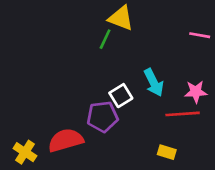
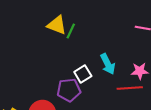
yellow triangle: (121, 18) -> (57, 25), moved

